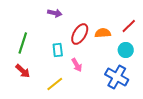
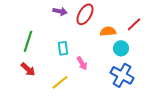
red ellipse: (80, 34) -> (85, 14), moved
cyan circle: (126, 50) -> (121, 48), moved

